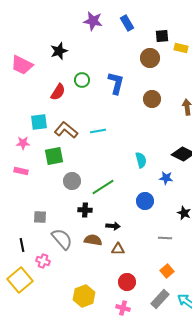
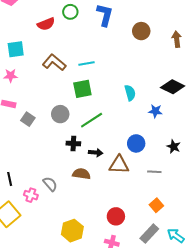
red semicircle: (58, 92) -> (46, 24), turned 36
cyan square: (39, 122) -> (16, 49), moved
green square: (54, 156) -> (82, 89), moved
blue circle: (145, 201) -> (136, 143), moved
gray square: (40, 217) -> (28, 119), moved, turned 32
black arrow: (113, 226) -> (96, 153), moved
gray semicircle: (62, 239) -> (50, 184), moved, size x0.7
brown triangle: (118, 249) -> (119, 165), moved, size x1.5

